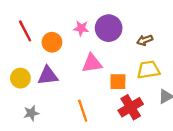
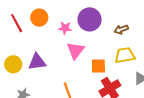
pink star: (81, 28) -> (65, 28), moved
orange circle: (52, 42) -> (39, 18), moved
pink triangle: (92, 63) -> (75, 50), turned -42

